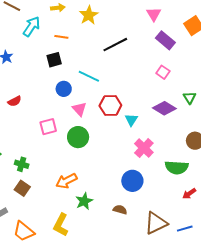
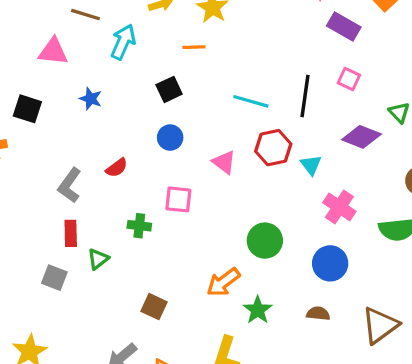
orange line: (61, 37) -> (194, 47), moved
black line: (115, 45) -> (305, 96), moved, turned -45
cyan line: (89, 76) -> (251, 101), moved
blue circle: (64, 89) -> (170, 138), moved
pink square: (48, 127) -> (178, 199), turned 30
green circle: (78, 137) -> (265, 241), moved
green cross: (22, 164) -> (139, 226), moved

